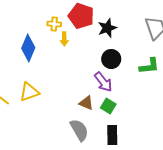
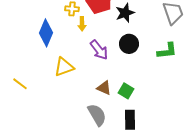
purple arrow: (103, 82) -> (99, 50), moved
yellow triangle: (29, 92) -> (64, 67), moved

